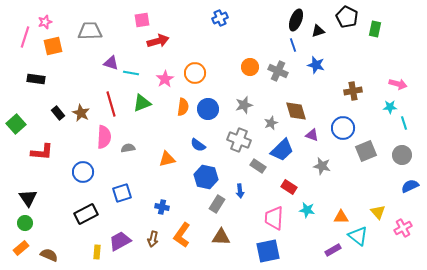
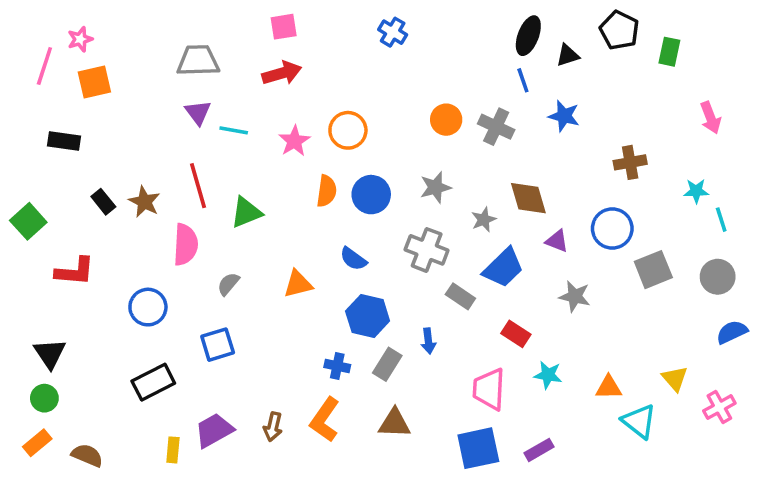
blue cross: (220, 18) -> (393, 32), turned -35
pink square: (142, 20) -> (284, 27), moved
gray trapezoid: (90, 31) -> (198, 61), moved
purple triangle: (111, 63) -> (198, 112), turned 35
pink arrow: (398, 84) -> (710, 118), moved, turned 54
green triangle: (142, 103) -> (246, 212), moved
gray semicircle: (128, 148) -> (228, 284), moved, turned -40
blue cross: (162, 207) -> (337, 366), moved
purple rectangle: (333, 250) -> (539, 450), moved

